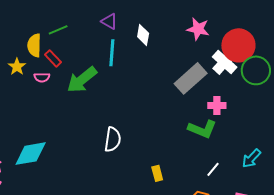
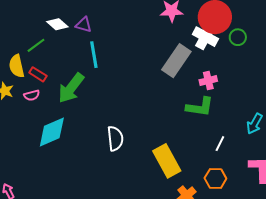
white diamond: (143, 35) -> (57, 24), moved, turned -45
green circle: (256, 70) -> (238, 37), size x0.6
cyan diamond: (31, 154) -> (52, 132), moved
yellow rectangle: (157, 173) -> (167, 161), size x2.0

